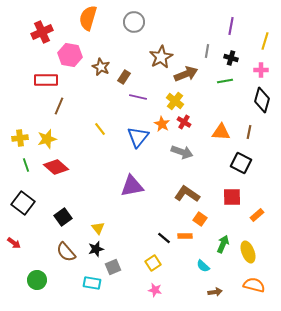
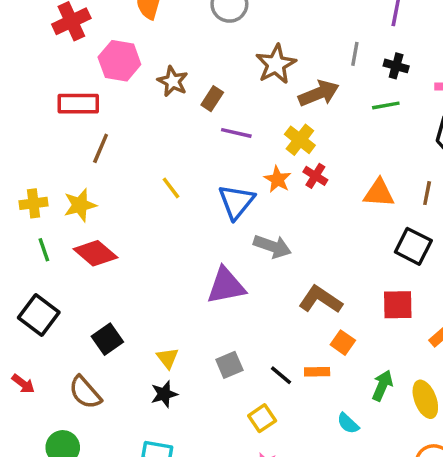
gray arrow: (182, 152) -> (272, 246), moved
brown semicircle: (66, 252) -> (85, 392), moved
gray square: (113, 267) -> (229, 365), moved

